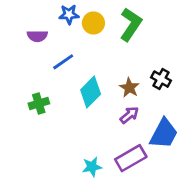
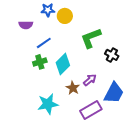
green L-shape: (131, 24) -> (91, 38), moved, turned -145
brown star: (129, 88) -> (73, 88), moved
green cross: (39, 103) -> (40, 62), moved
cyan star: (92, 167) -> (48, 104), moved, size x1.5

